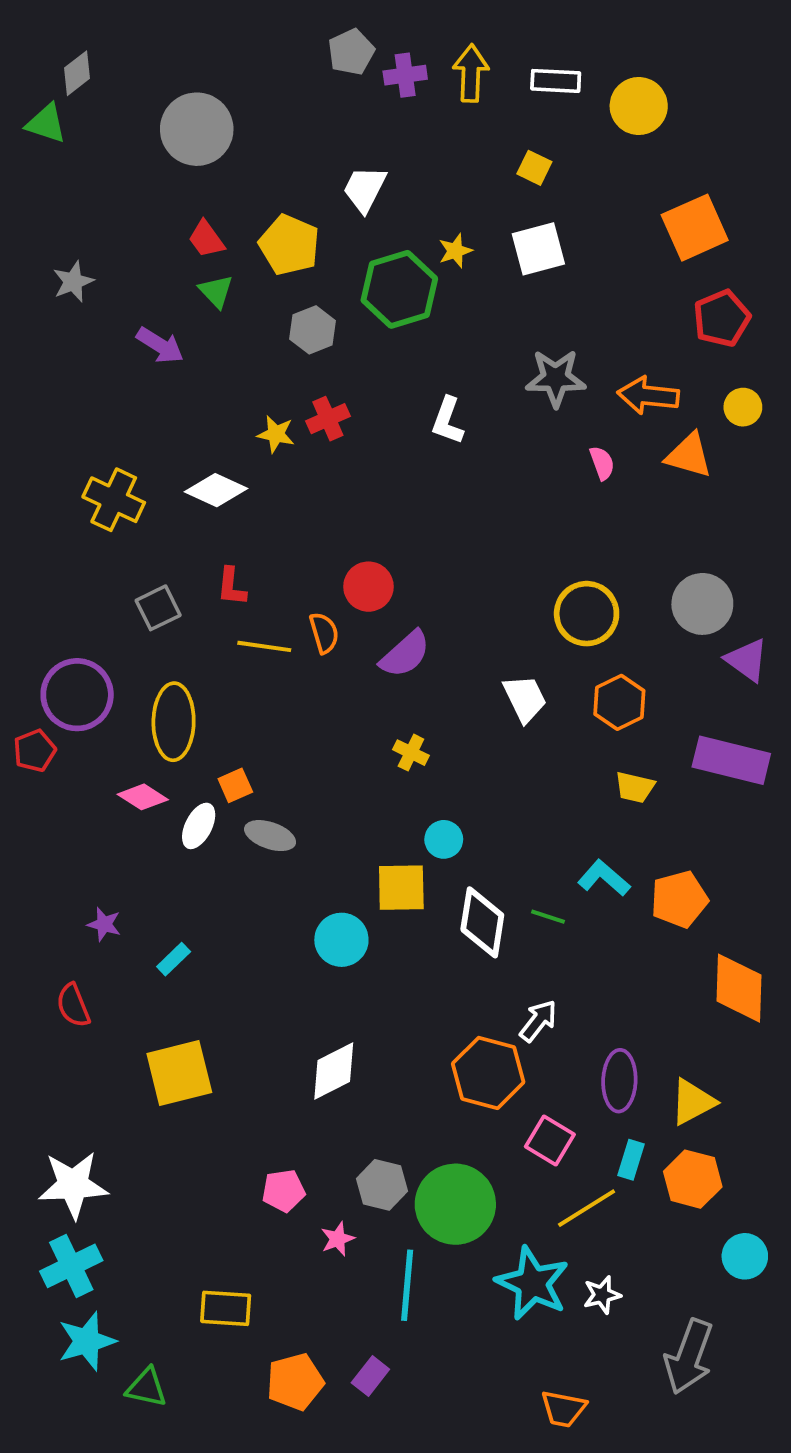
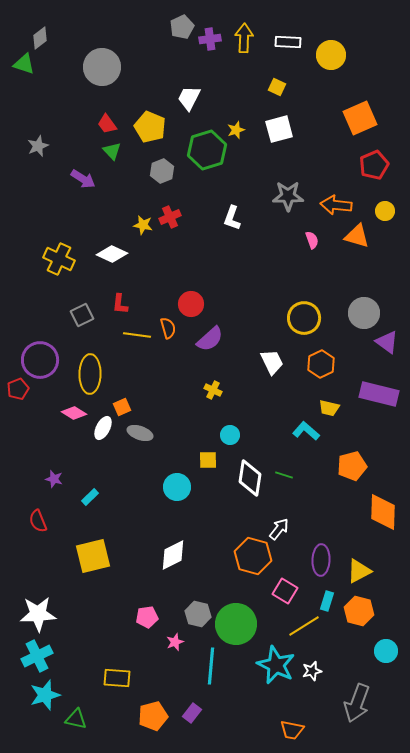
cyan L-shape: (604, 878) -> (306, 431), moved
yellow square: (401, 888) -> (208, 460), size x0.7

